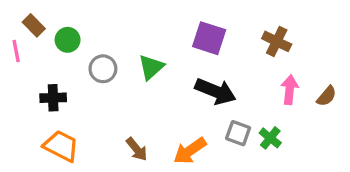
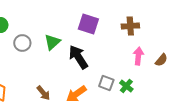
brown cross: (277, 41) -> (130, 26), turned -30
black arrow: (216, 91) -> (78, 57), moved, turned -145

